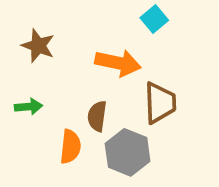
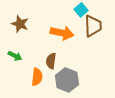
brown trapezoid: (160, 103) -> (93, 26), moved
green arrow: (29, 107) -> (15, 56), turned 32

